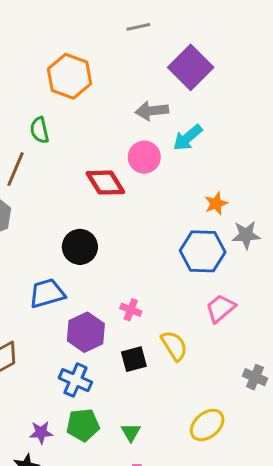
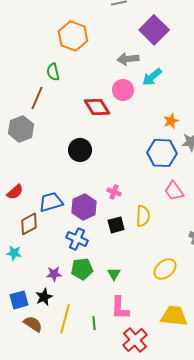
blue trapezoid: (47, 293) -> (51, 202), moved
pink trapezoid: (221, 308) -> (174, 191), turned -85
yellow semicircle: (174, 346) -> (143, 216), turned 35

